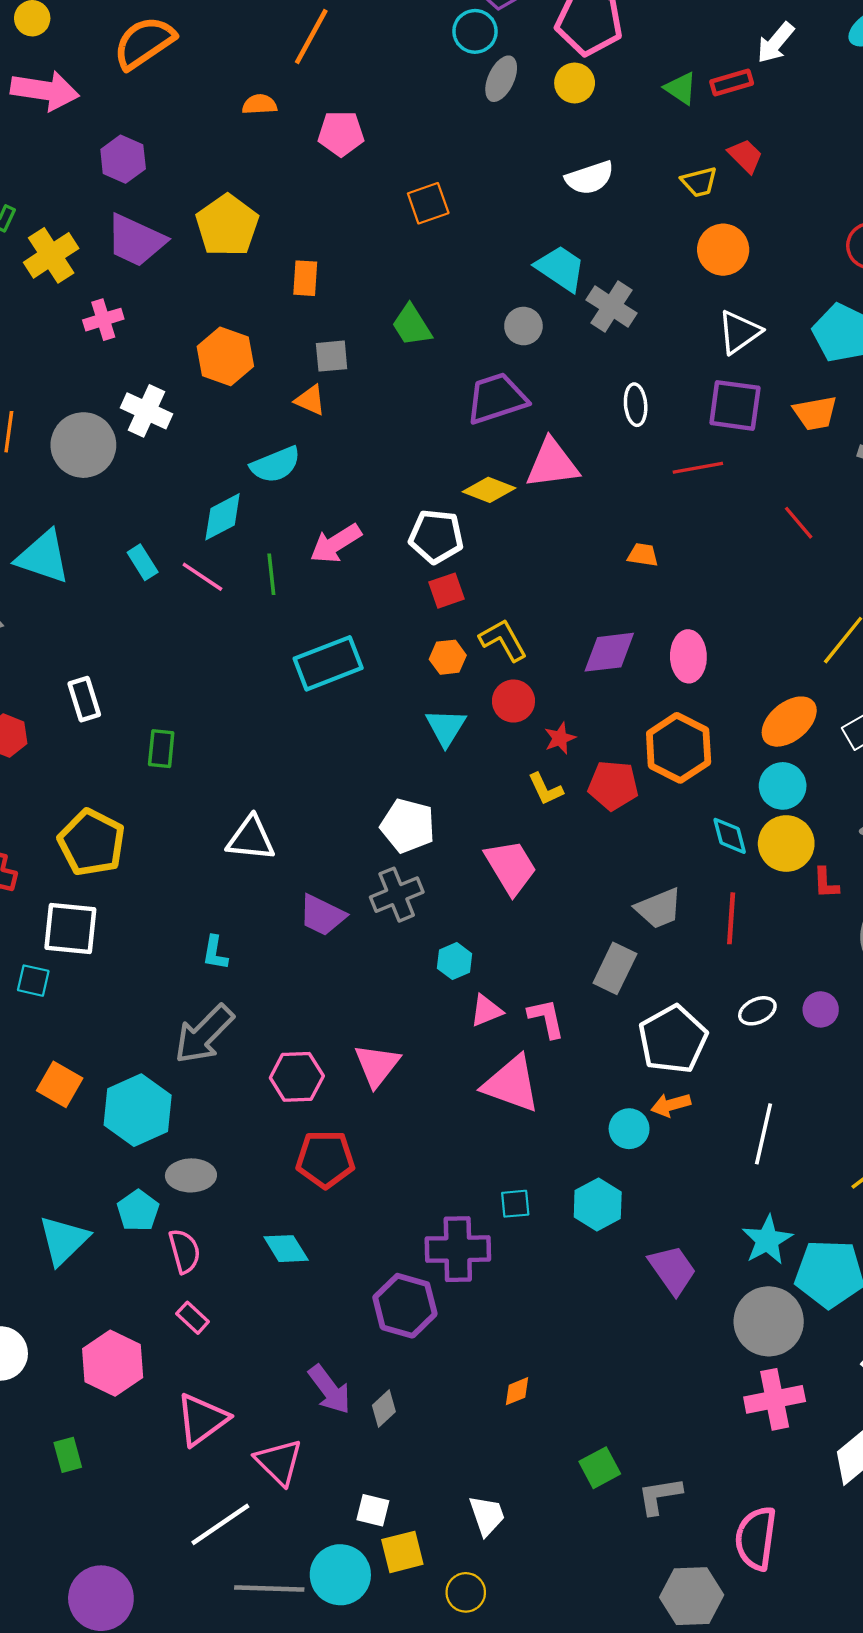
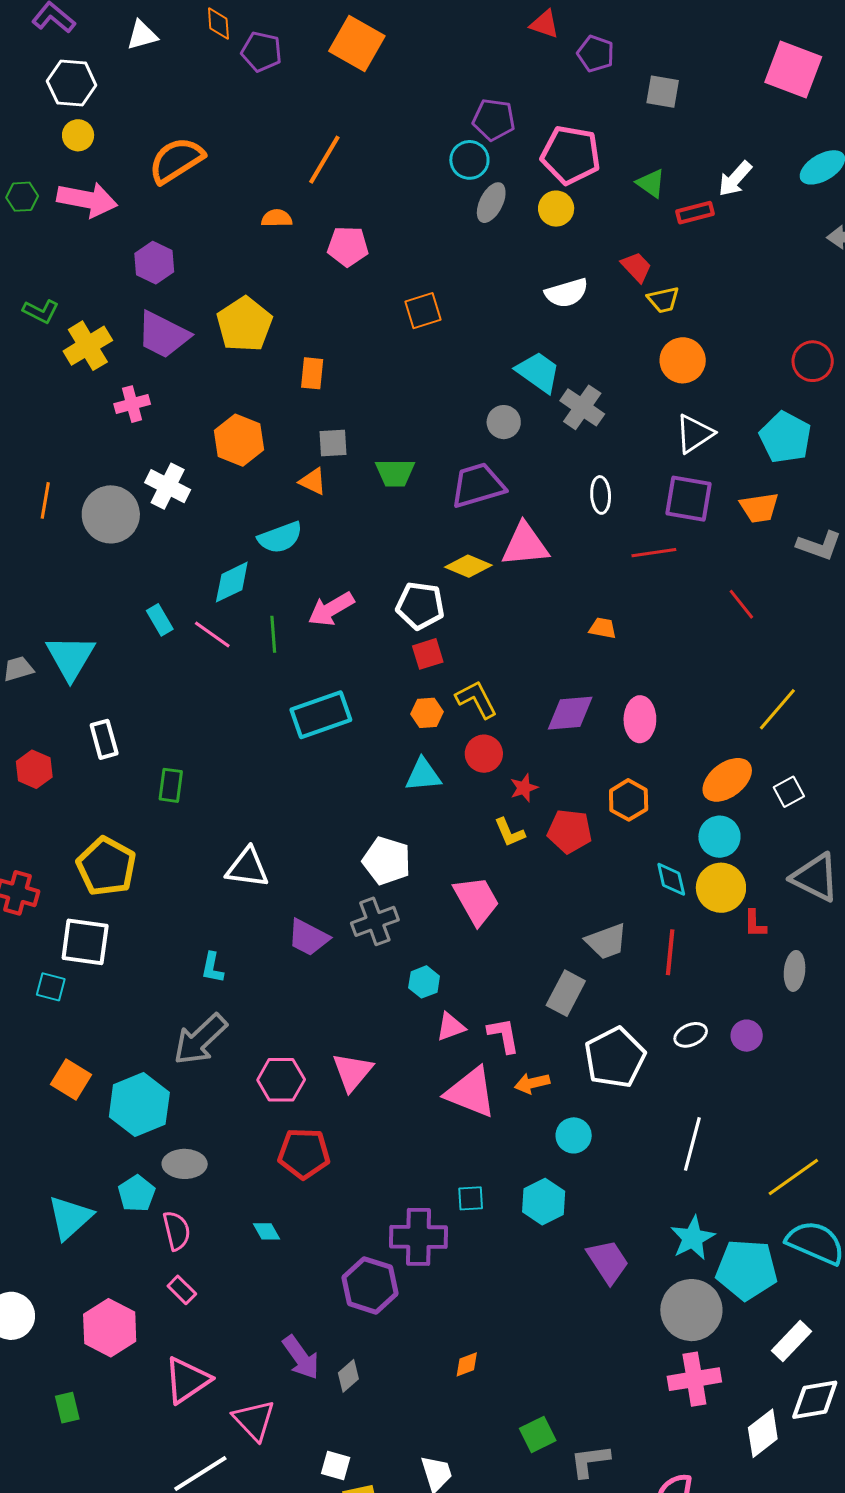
green triangle: (681, 88) -> (651, 183), moved
red trapezoid: (745, 156) -> (636, 267), moved
green trapezoid: (412, 325) -> (395, 473), moved, turned -60
cyan triangle: (43, 557) -> (71, 657), moved, turned 40
cyan triangle: (446, 727) -> (423, 775), turned 51
orange hexagon: (679, 748) -> (629, 800), size x0.7
orange arrow: (671, 1105) -> (532, 1083), moved
cyan diamond: (286, 1249) -> (267, 1231), size x0.7

